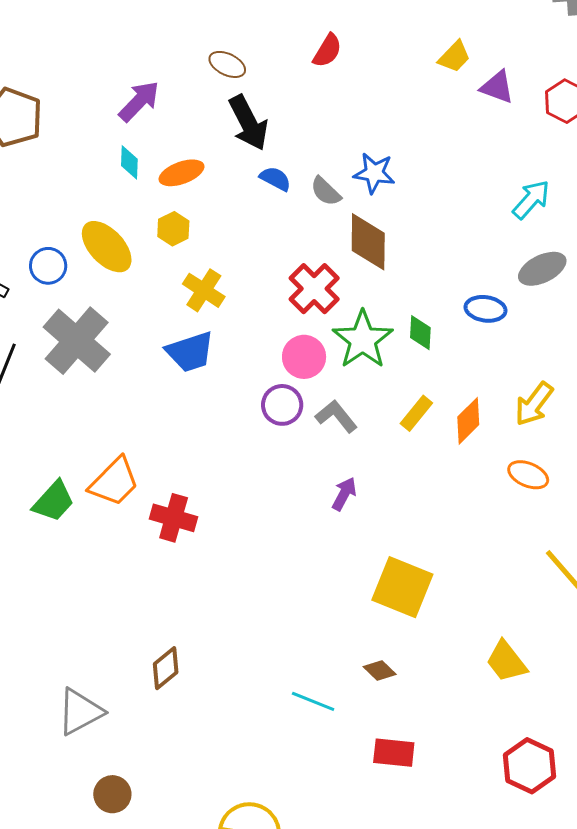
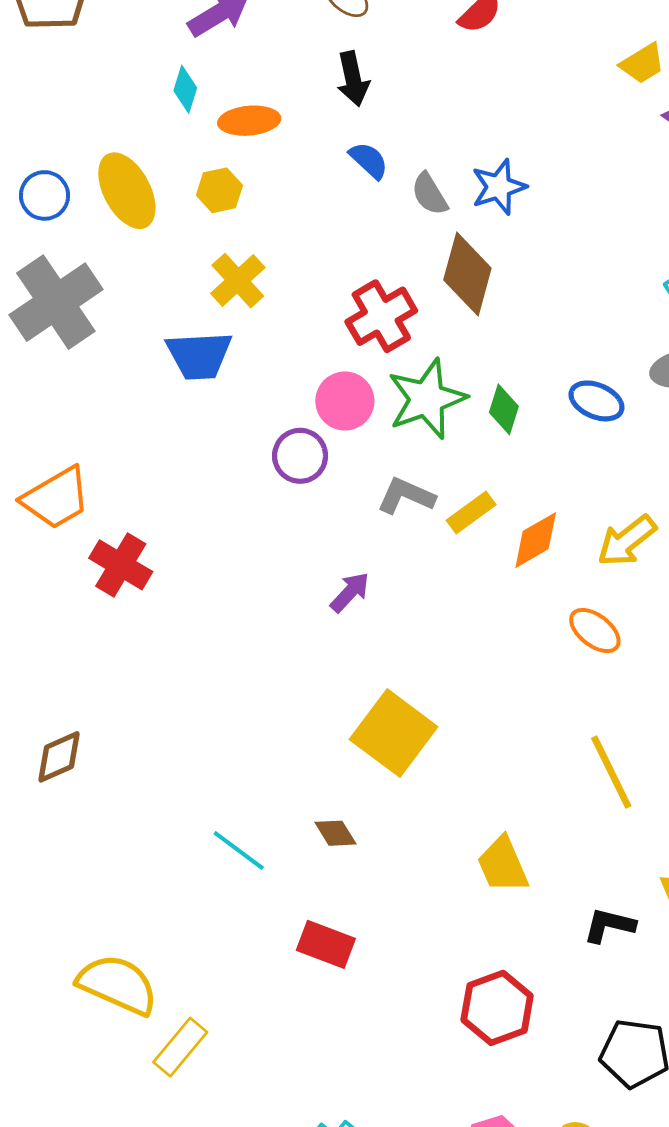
black arrow: (248, 123) -> (353, 79), size x0.7
blue star: (374, 173) -> (499, 187), turned 30
gray L-shape: (336, 416) -> (406, 496), moved, turned -42

